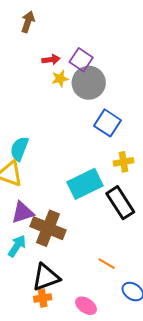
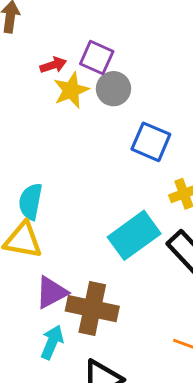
yellow star: (60, 79) -> (71, 90), size x1.4
gray circle: (89, 83) -> (113, 89), size x0.7

